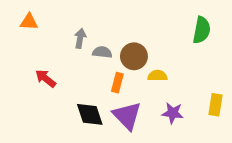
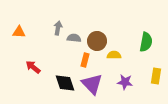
orange triangle: (29, 22) -> (19, 32), moved
green semicircle: (202, 30) -> (146, 42), moved
red arrow: (46, 78) -> (33, 67), moved

